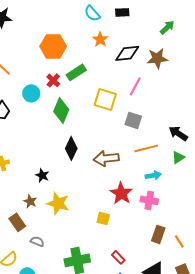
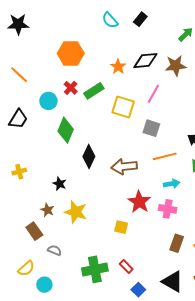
black rectangle: (122, 12) -> (140, 19), turned -48
orange star: (100, 39) -> (118, 67), moved
green rectangle: (76, 72) -> (94, 91), moved
green diamond: (61, 110) -> (66, 130), moved
red rectangle: (118, 257) -> (126, 266), moved

